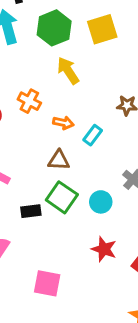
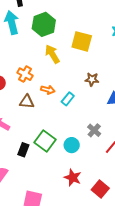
yellow square: (102, 29) -> (82, 41), moved, turned 30
brown triangle: (59, 160) -> (27, 102), moved
black rectangle: (31, 211) -> (23, 150), turned -64

